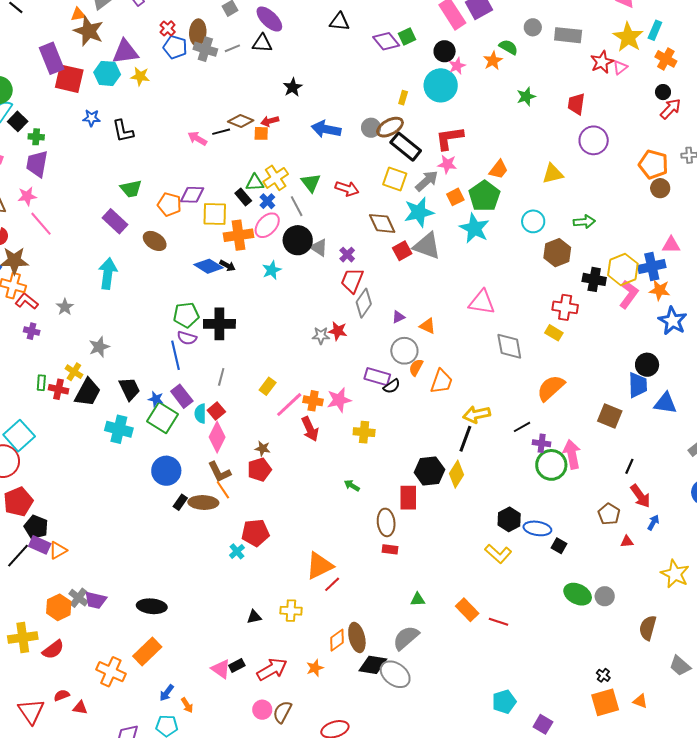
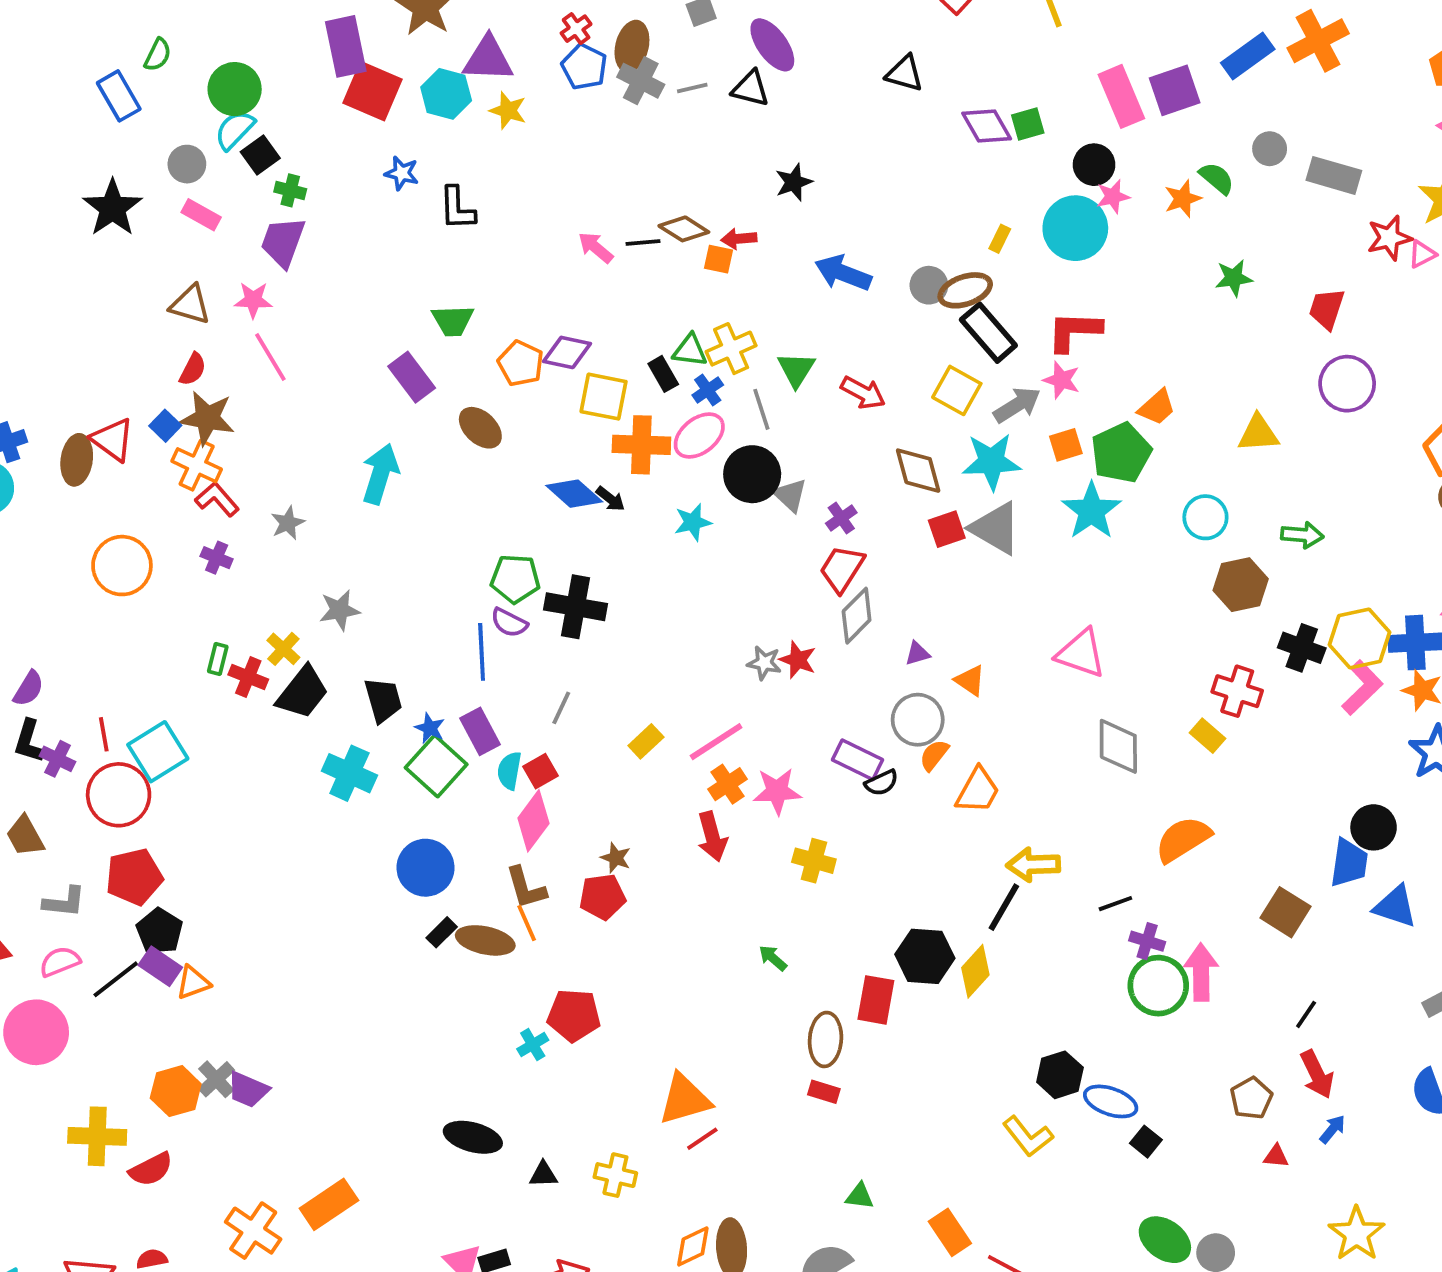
orange cross: (313, 401) -> (727, 784), turned 36
pink line: (289, 405) -> (716, 742), moved
black ellipse: (152, 606) -> (473, 1137), moved

